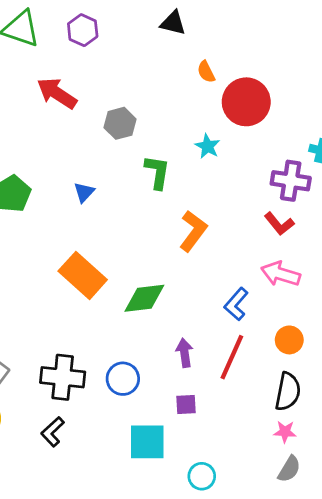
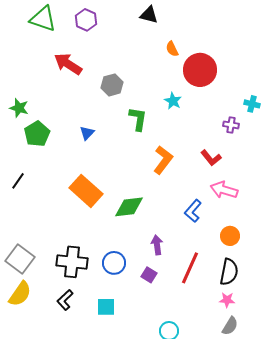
purple cross: (291, 181) -> (231, 125), size x0.6
red L-shape: (279, 224) -> (211, 158), moved
red line: (232, 357) -> (190, 268), moved
purple square: (186, 405) -> (149, 275), moved, turned 35
cyan square: (147, 442) -> (106, 307), moved, size x0.7

